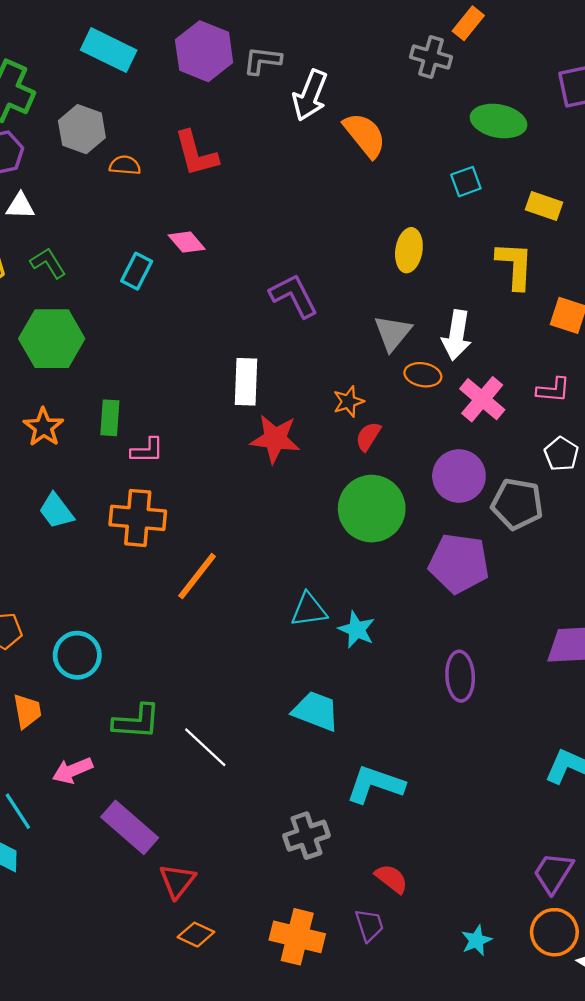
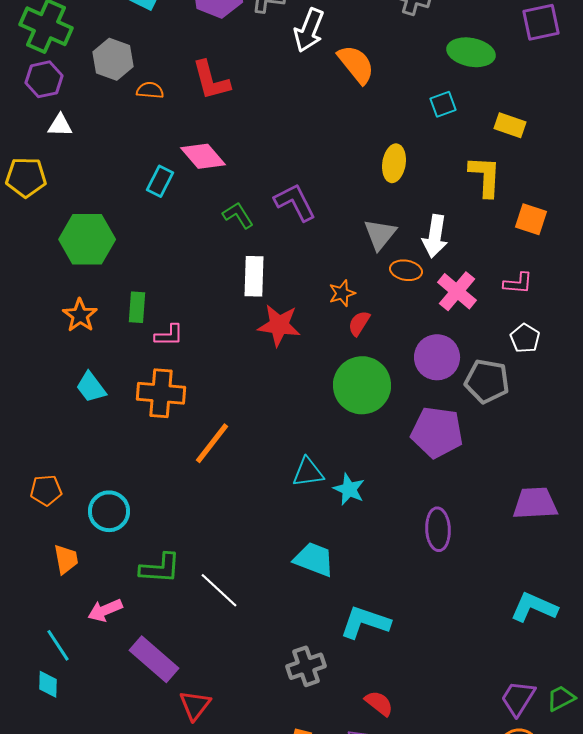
pink diamond: (187, 242) -> (203, 156), size x1.4
green L-shape: (48, 263) -> (238, 215), moved

